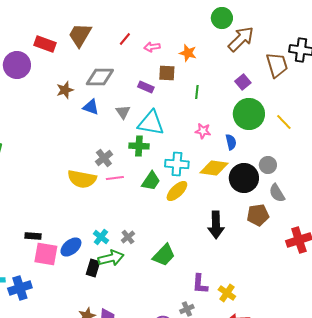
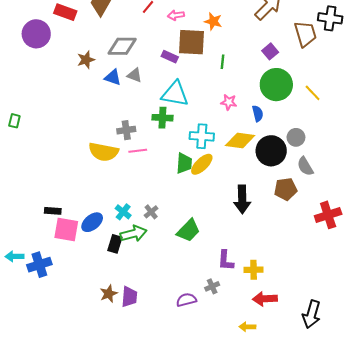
brown square: (167, 73) -> (191, 42), size x1.6
gray triangle: (123, 112) -> (135, 75), moved, turned -35
gray cross: (104, 158) -> (126, 130), turned 30
green trapezoid: (151, 181) -> (184, 163), moved, turned -30
yellow cross: (227, 293) -> (254, 270), turned -36

